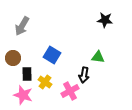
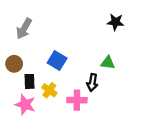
pink cross: (70, 91) -> (77, 100), turned 30

